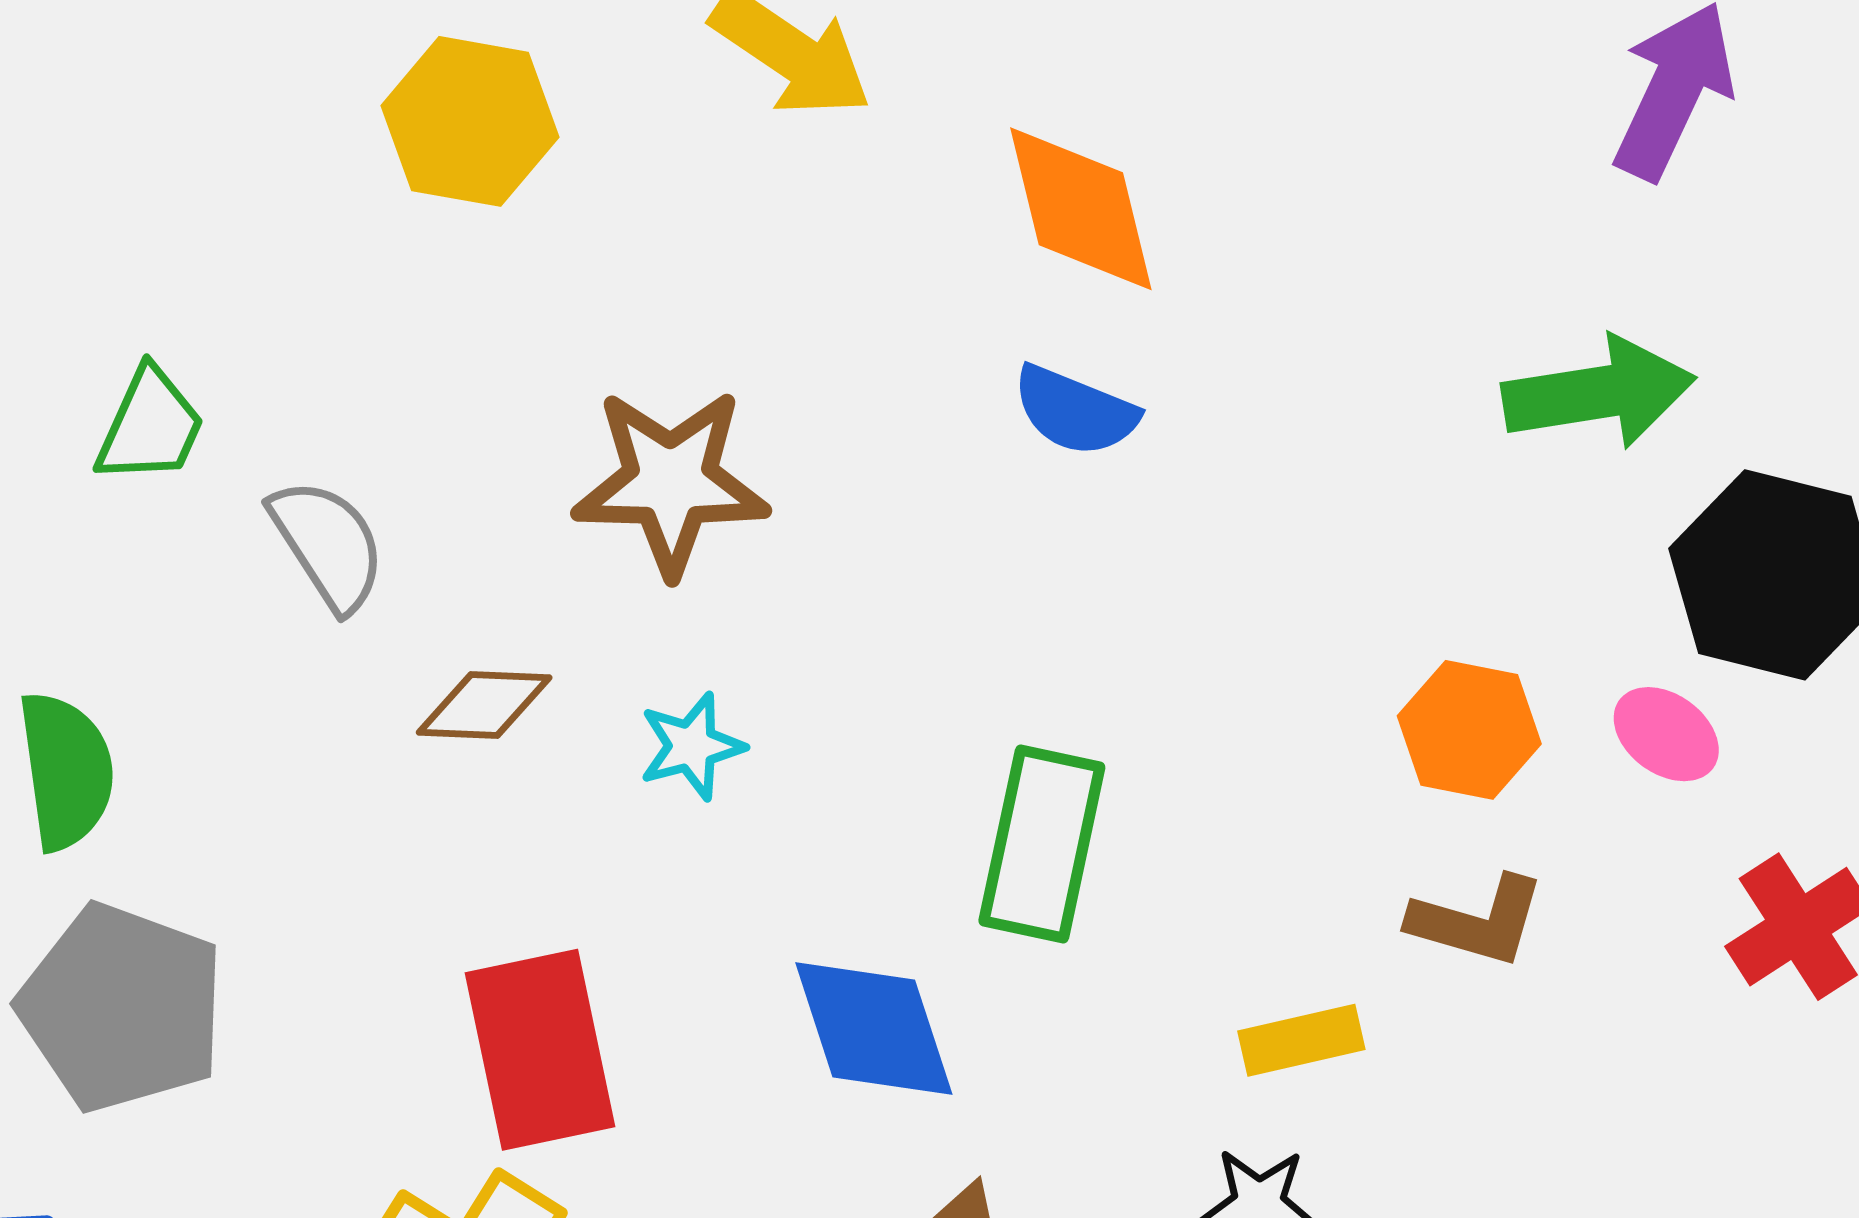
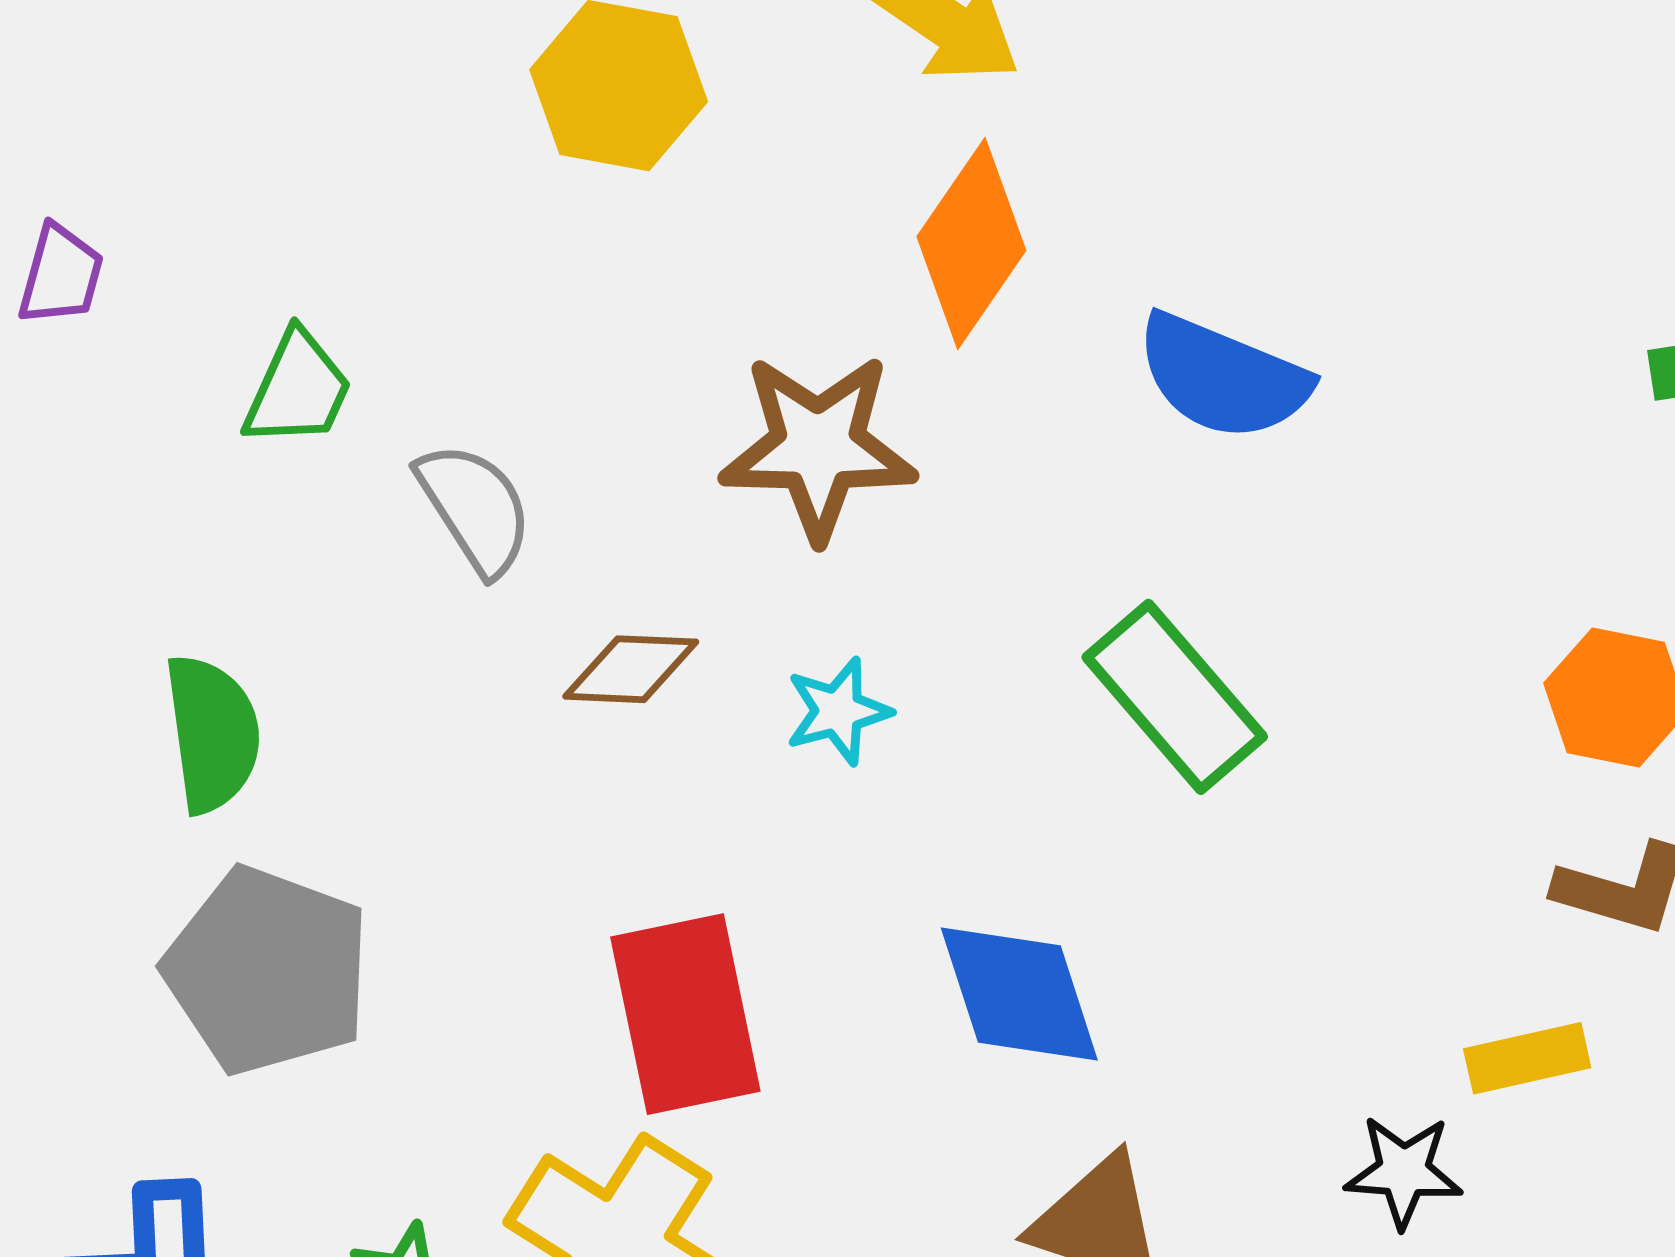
orange diamond: (1081, 209) -> (971, 244), moved, turned 48
blue semicircle: (1075, 411) -> (1223, 377), size x1.4
green rectangle: (1042, 844) -> (1175, 697), moved, turned -53
yellow rectangle: (1301, 1040) -> (1527, 1058), moved

